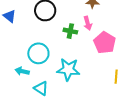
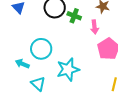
green cross: (70, 31) -> (74, 16), moved
cyan star: (68, 69) -> (68, 69), turned -30

